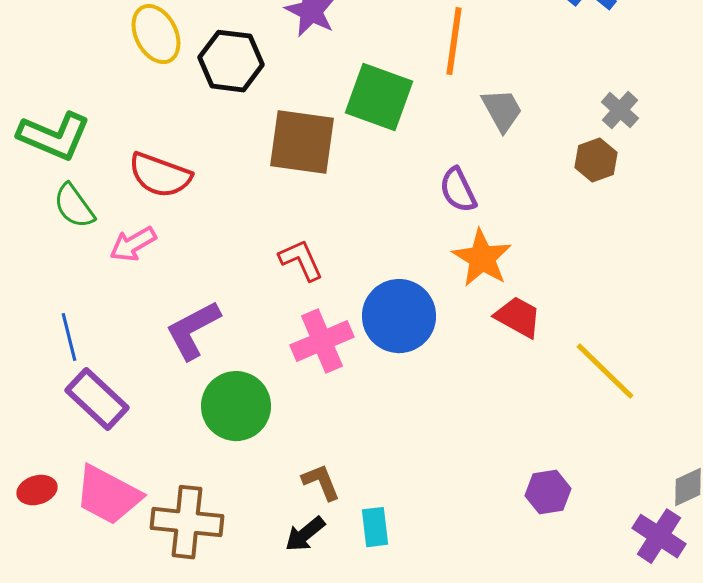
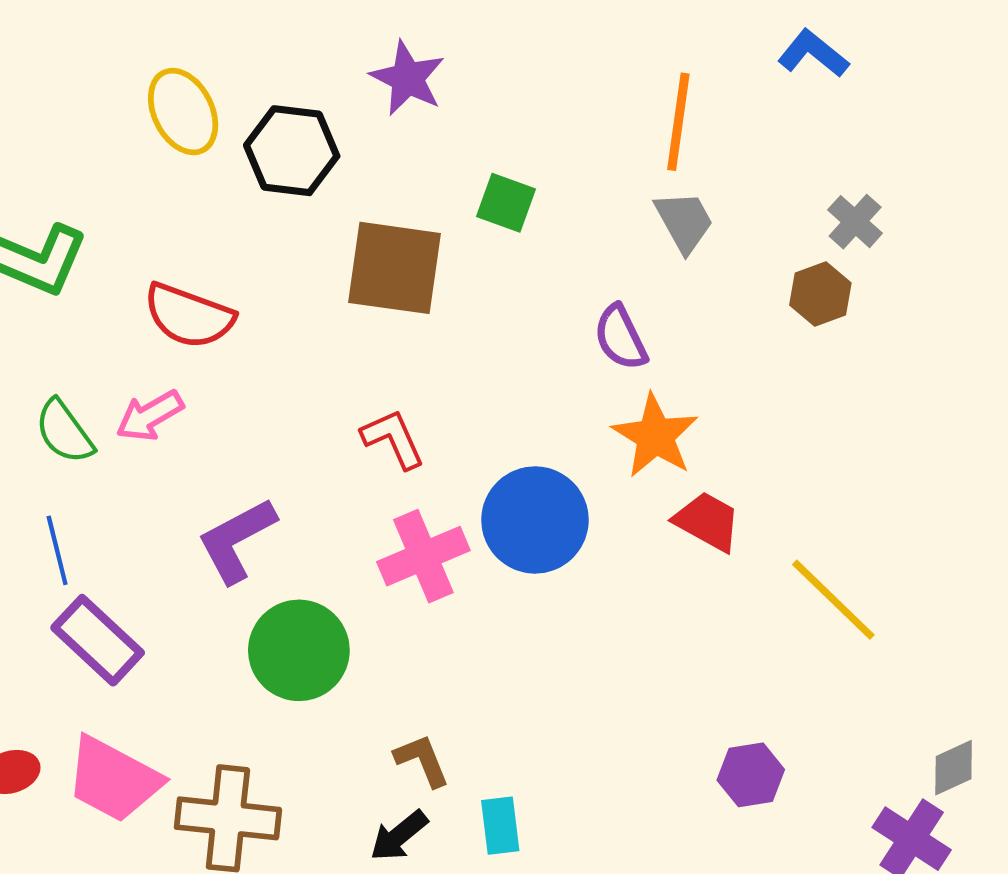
orange line: (454, 41) -> (678, 122), moved
green square: (379, 97) -> (506, 203), size x0.6
green semicircle: (74, 206) -> (64, 432), moved

